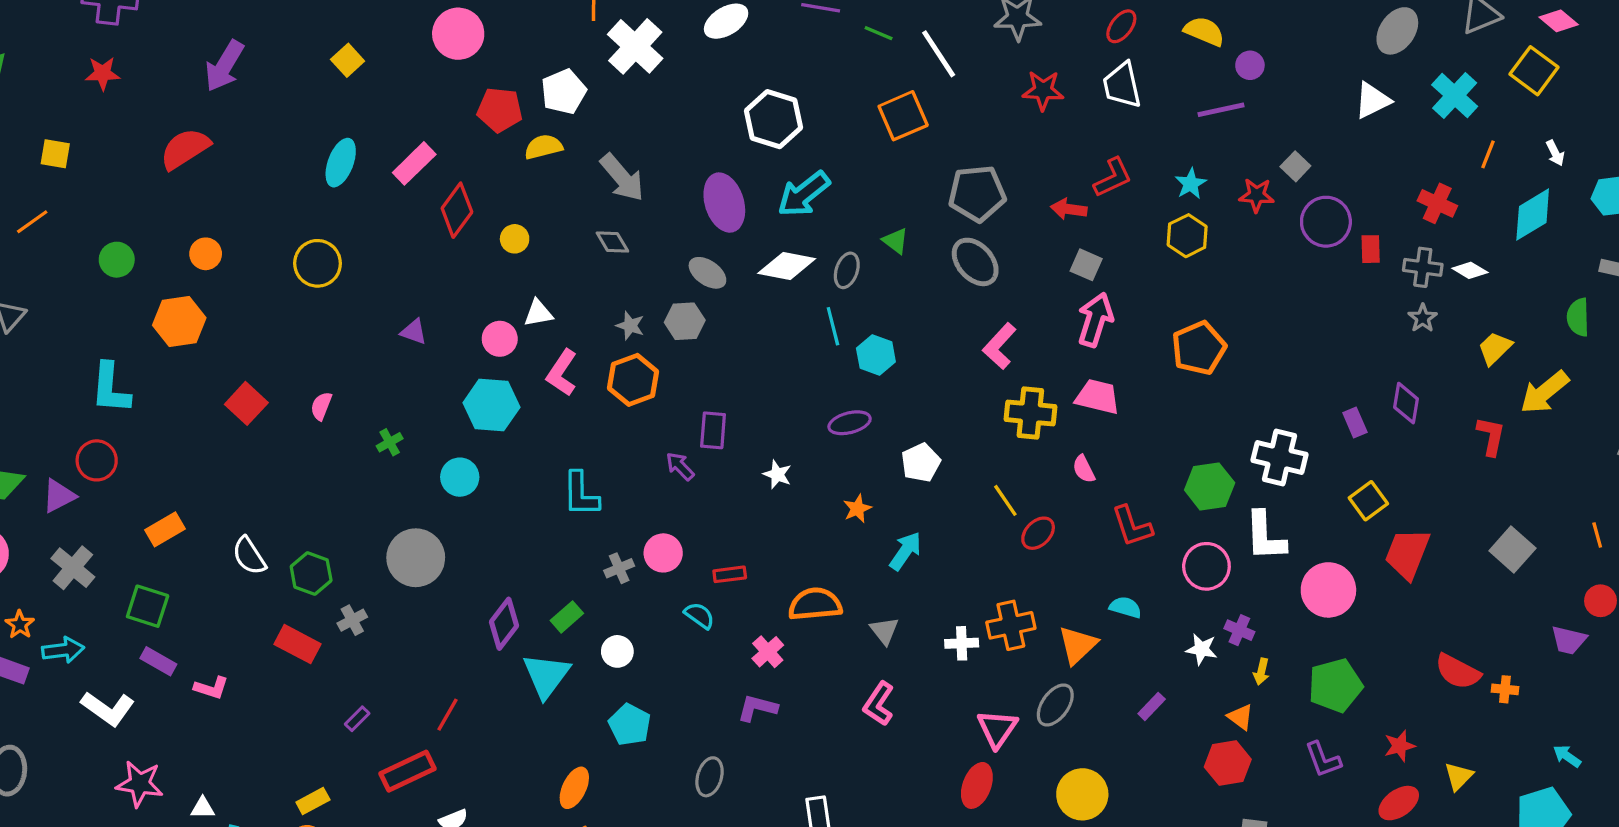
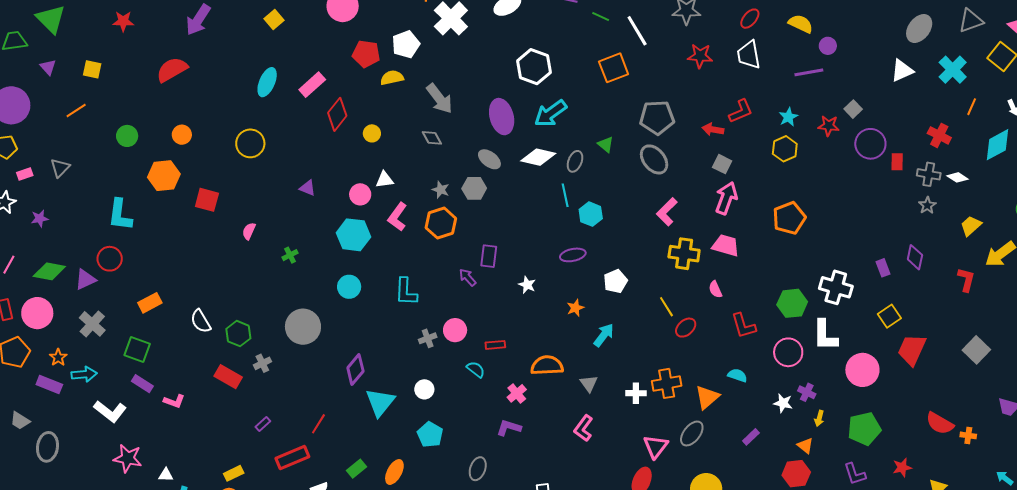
red square: (246, 403) -> (207, 200), moved, turned -30
cyan circle: (460, 477) -> (349, 287), moved
green rectangle: (567, 617) -> (357, 469), moved

